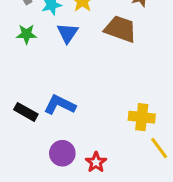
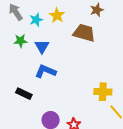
blue triangle: (68, 33) -> (42, 46), moved
blue L-shape: (60, 105) -> (45, 71), moved

